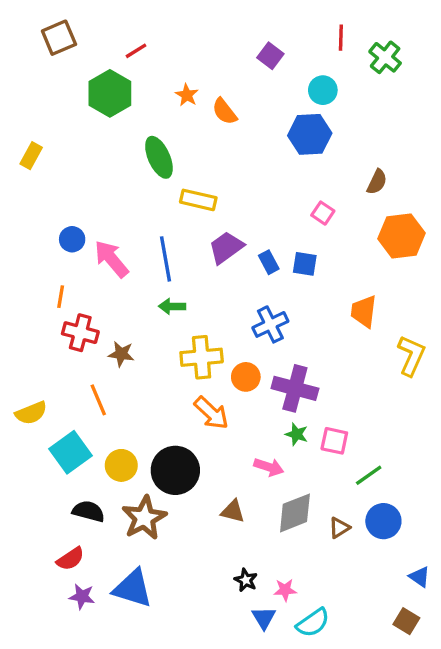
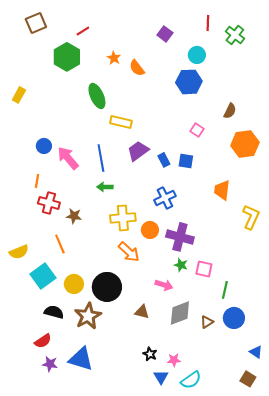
green line: (369, 475) -> (225, 290), turned -42

